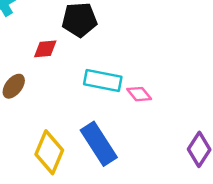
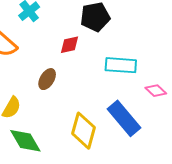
pink diamond: (139, 94) -> (156, 91), moved

